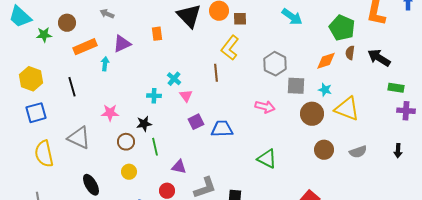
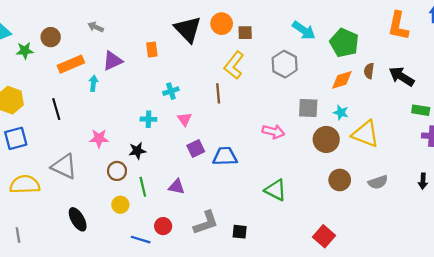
green pentagon: (342, 28) -> (344, 43), moved
gray hexagon: (275, 64) -> (285, 64), moved
cyan cross: (174, 79) -> (171, 91), moved, turned 32
green line: (155, 147) -> (143, 187), moved
yellow semicircle: (44, 154) -> (25, 184), turned 100
purple triangle: (179, 167) -> (177, 187), moved

